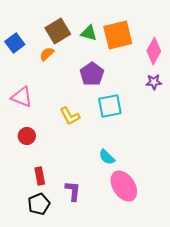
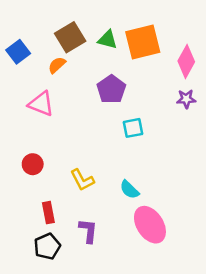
pink triangle: (22, 97) -> (41, 104), moved
cyan square: (110, 106) -> (133, 128), size x0.7
yellow L-shape: (70, 116) -> (82, 180), moved

